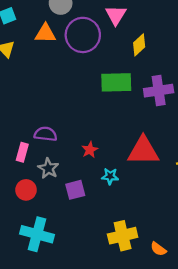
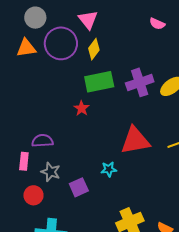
yellow diamond: (139, 45) -> (94, 49), moved
red star: (90, 150) -> (82, 108), moved

